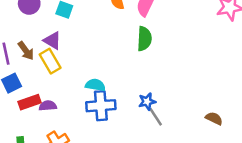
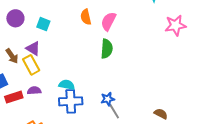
purple semicircle: (48, 106) -> (34, 91), moved

